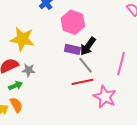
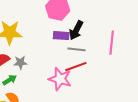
gray line: (86, 65) -> (77, 49), turned -36
pink star: (105, 97) -> (60, 79), moved

